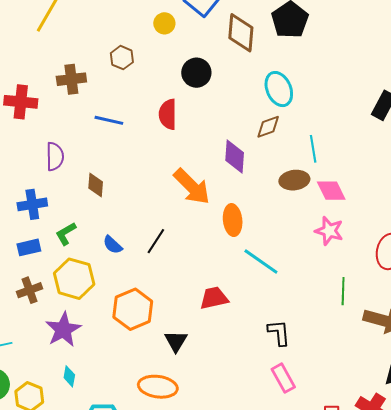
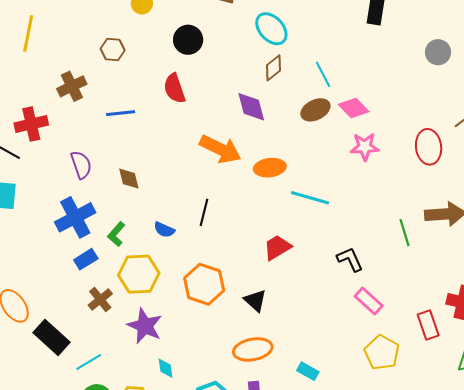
blue cross: (32, 204) -> (75, 217), size x1.4
orange ellipse: (233, 220) -> (270, 168), turned -72
green line: (343, 291) -> (405, 233), moved

